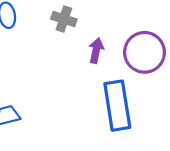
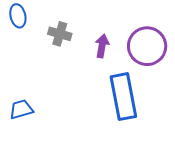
gray cross: (64, 19) -> (60, 34), moved

